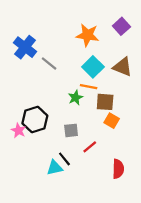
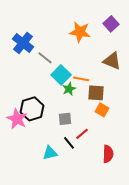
cyan square: (93, 67) -> (61, 75), moved
pink star: (18, 130) -> (17, 119), size x1.5
black line: (64, 159) -> (69, 143), moved

